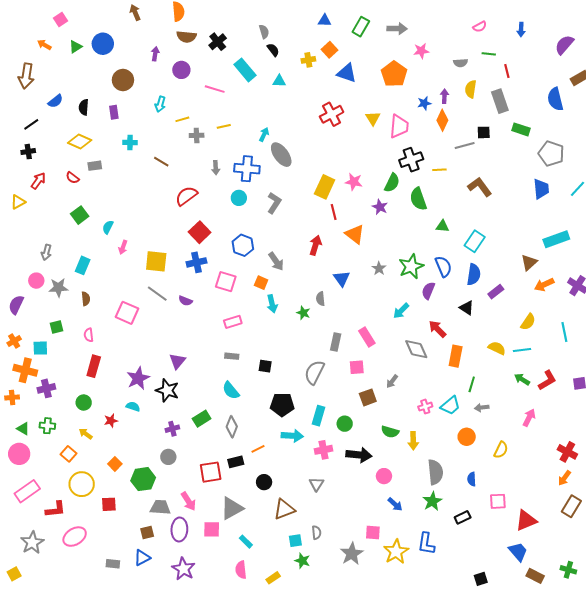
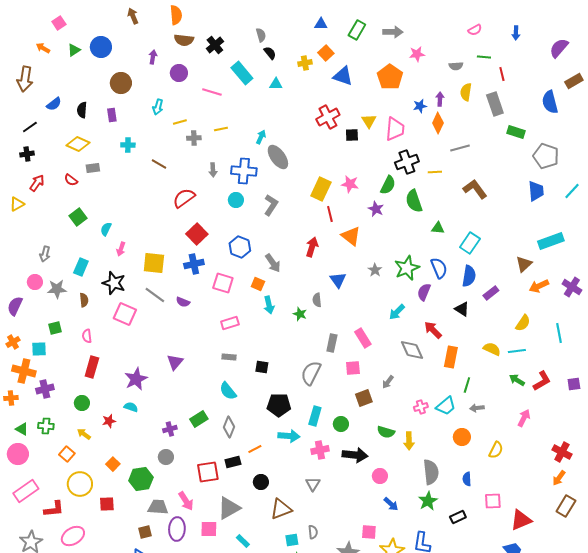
black square: (484, 132) -> (352, 135), moved
black star: (167, 390) -> (114, 283), moved

